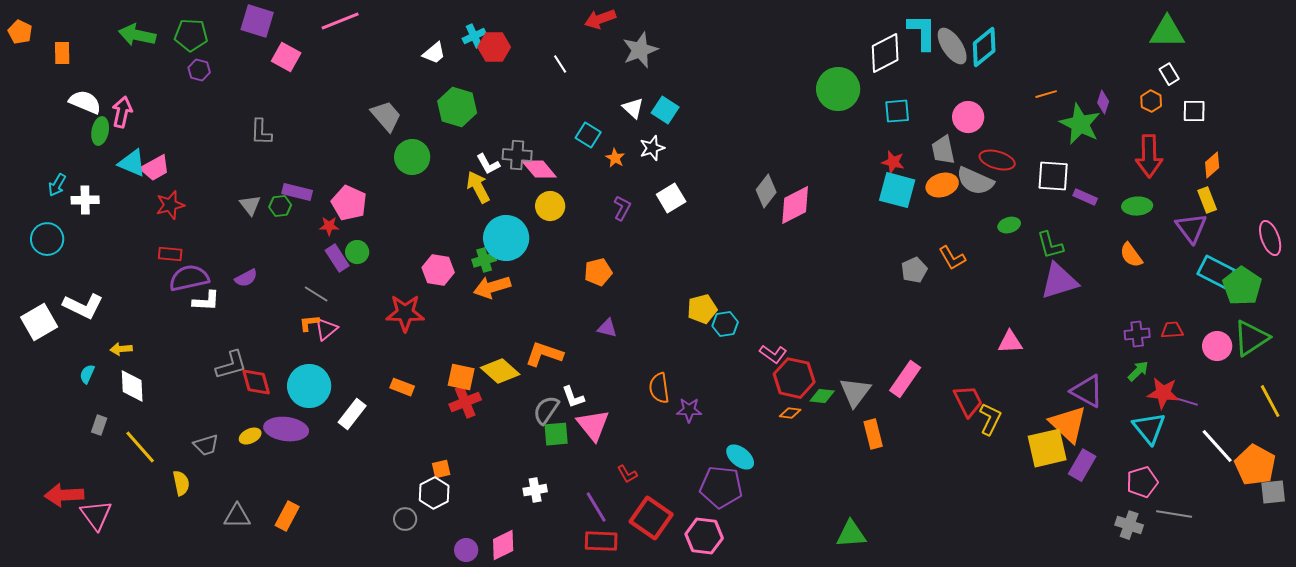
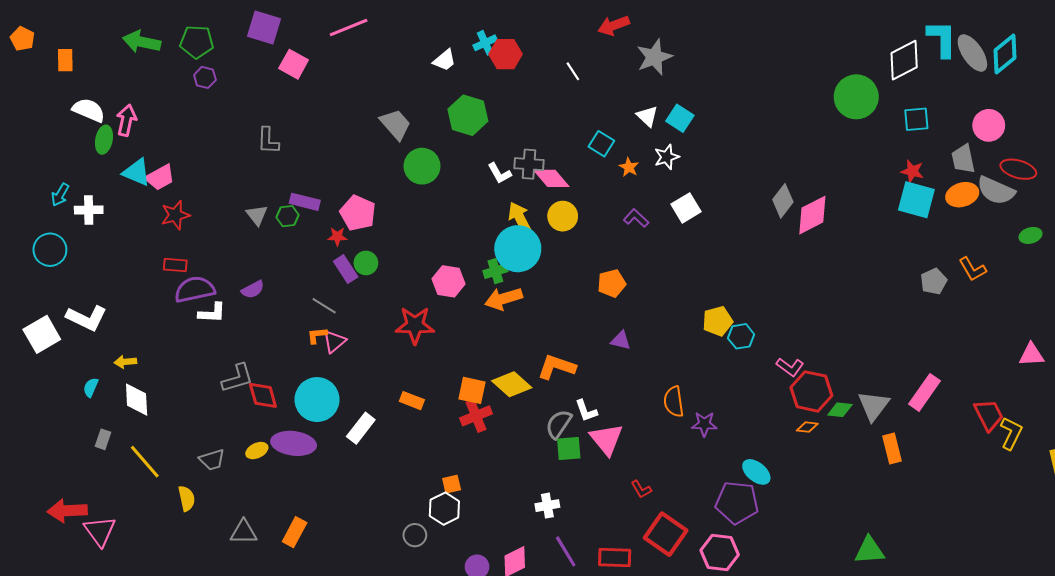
yellow arrow: (478, 187) -> (520, 218), moved
purple L-shape: (622, 208) -> (636, 218), turned -75
purple line: (596, 507) -> (566, 551), moved

